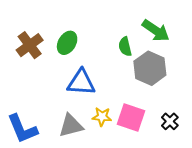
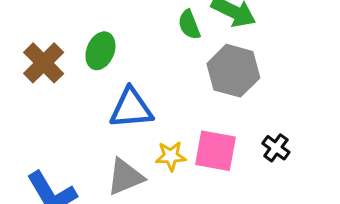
green semicircle: (125, 47) -> (189, 25), moved

